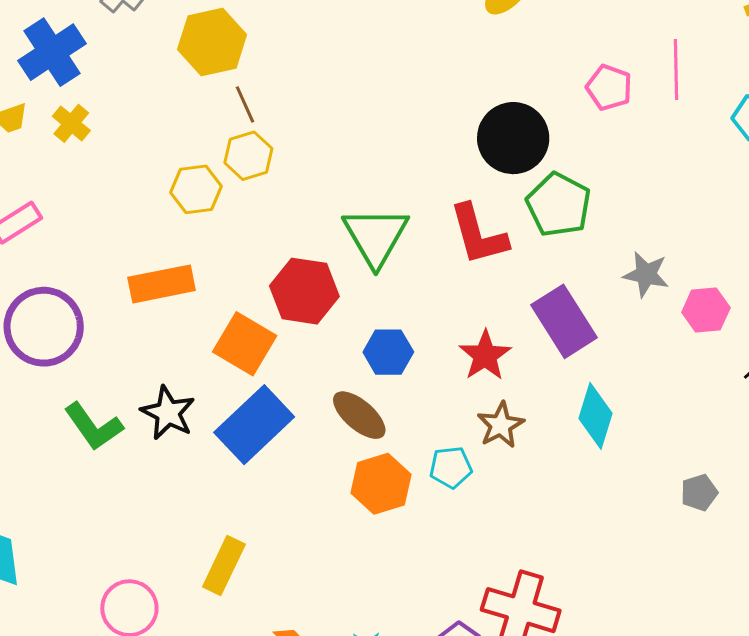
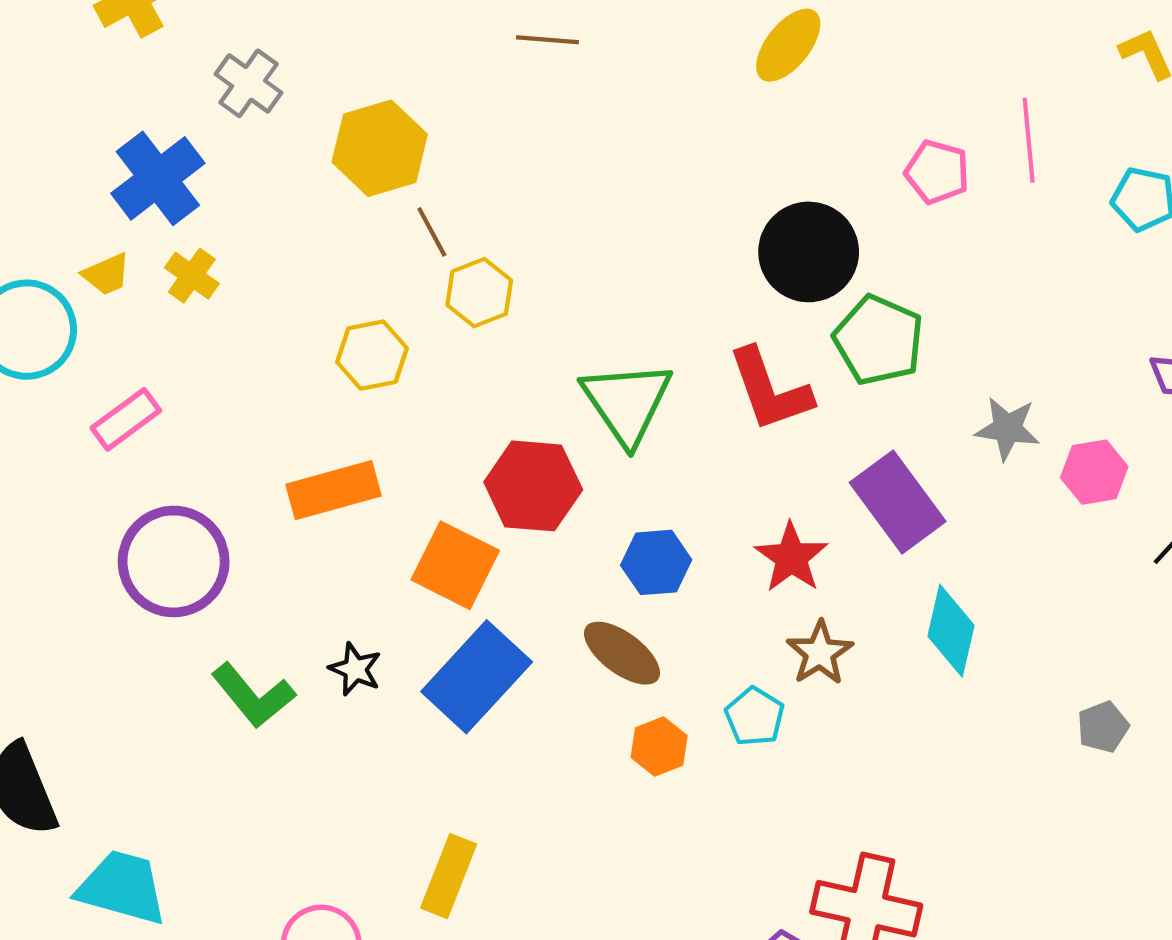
yellow hexagon: (248, 156) -> (479, 293), moved
black star: (168, 413) -> (355, 669), size x0.7
cyan pentagon: (451, 467) -> (755, 717), turned -30
orange hexagon: (381, 484) -> (659, 747), size x0.7

